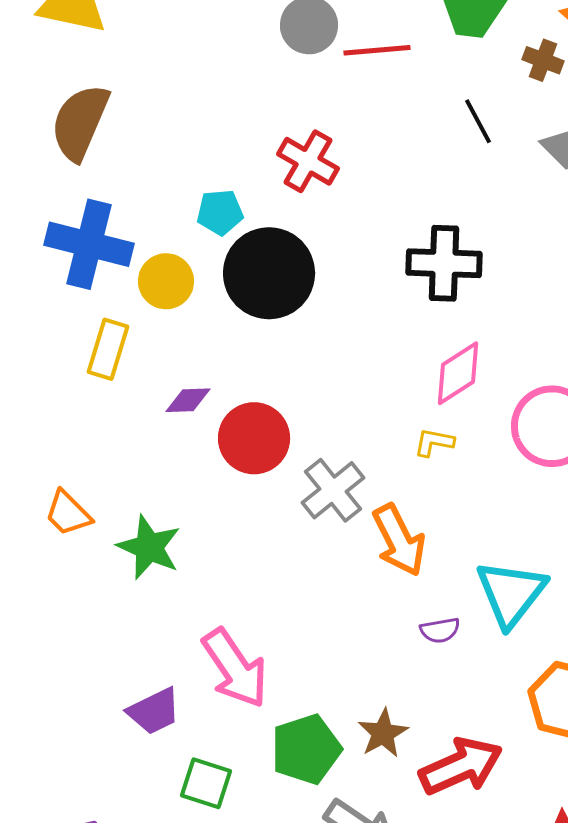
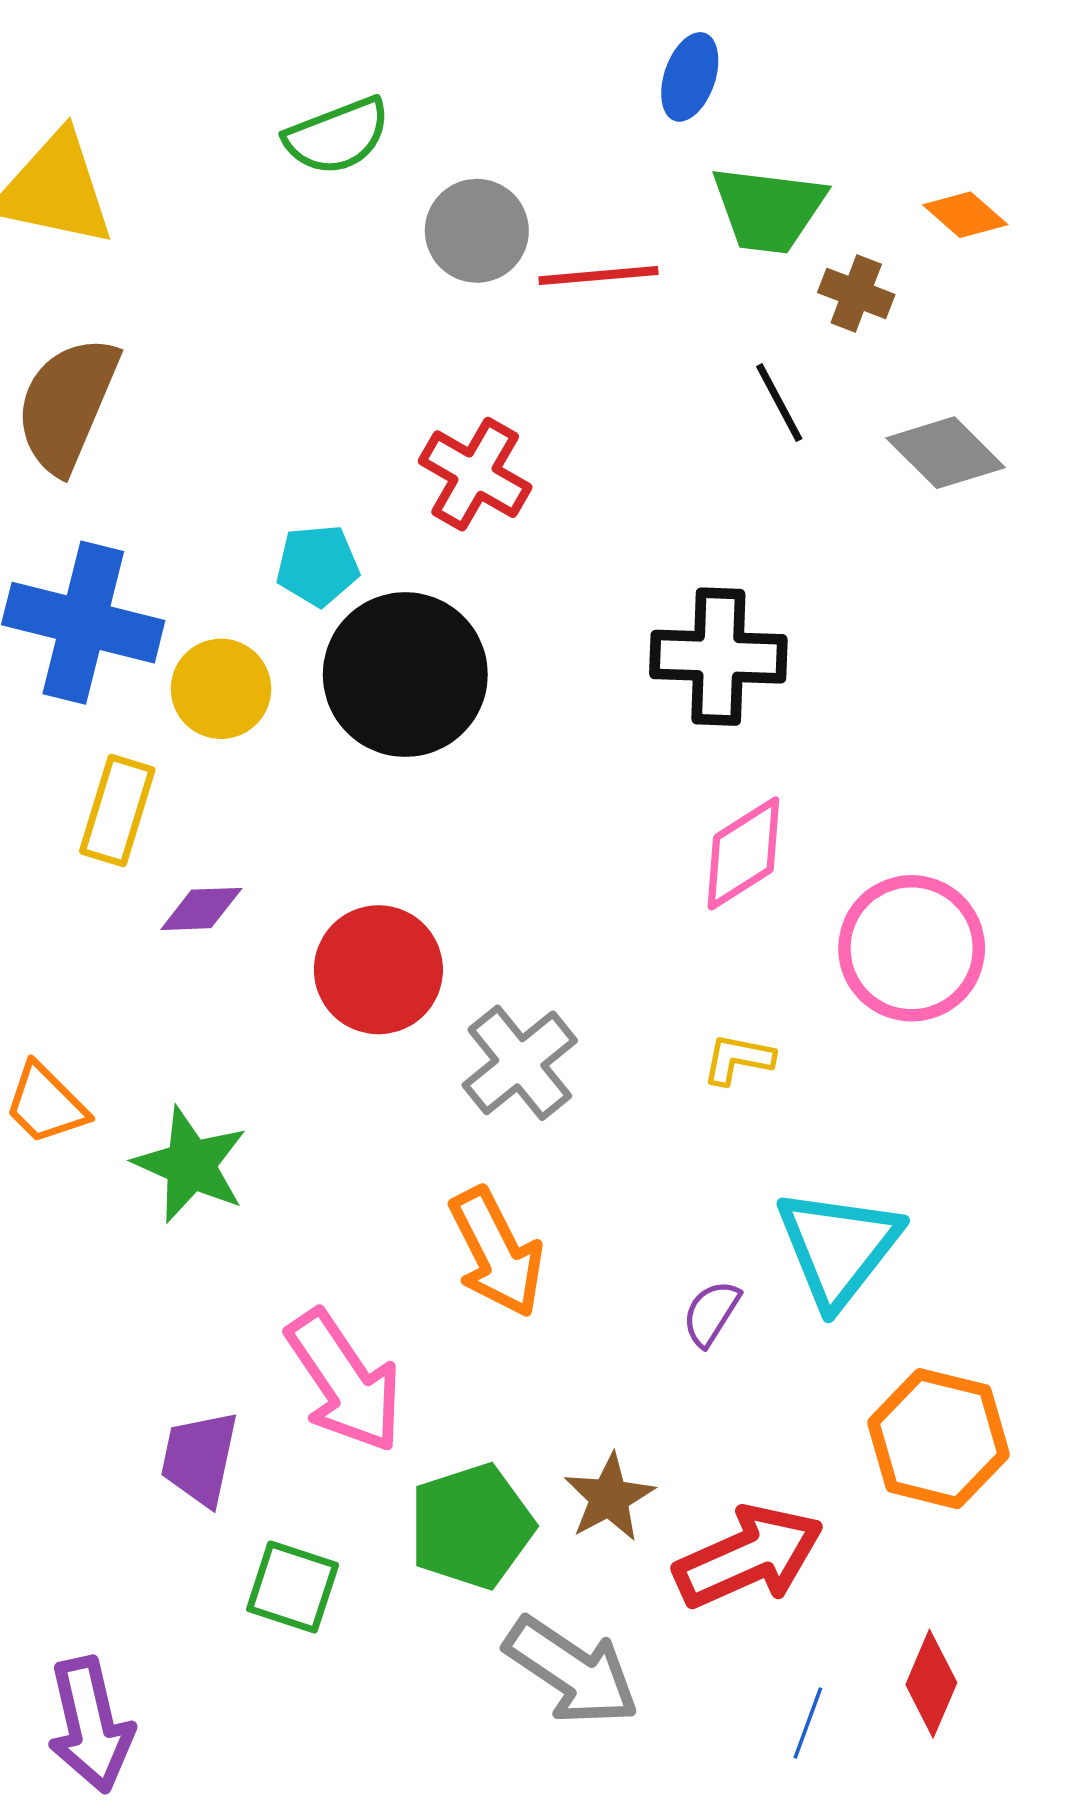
brown cross: (543, 60) -> (856, 293), moved
purple diamond: (188, 400) -> (201, 909), moved
yellow L-shape: (434, 442) -> (738, 1059), moved
orange arrow: (399, 540) -> (497, 1252), moved
purple semicircle: (440, 630) -> (711, 1313), turned 132
purple trapezoid: (154, 711) -> (200, 1458), turned 128

